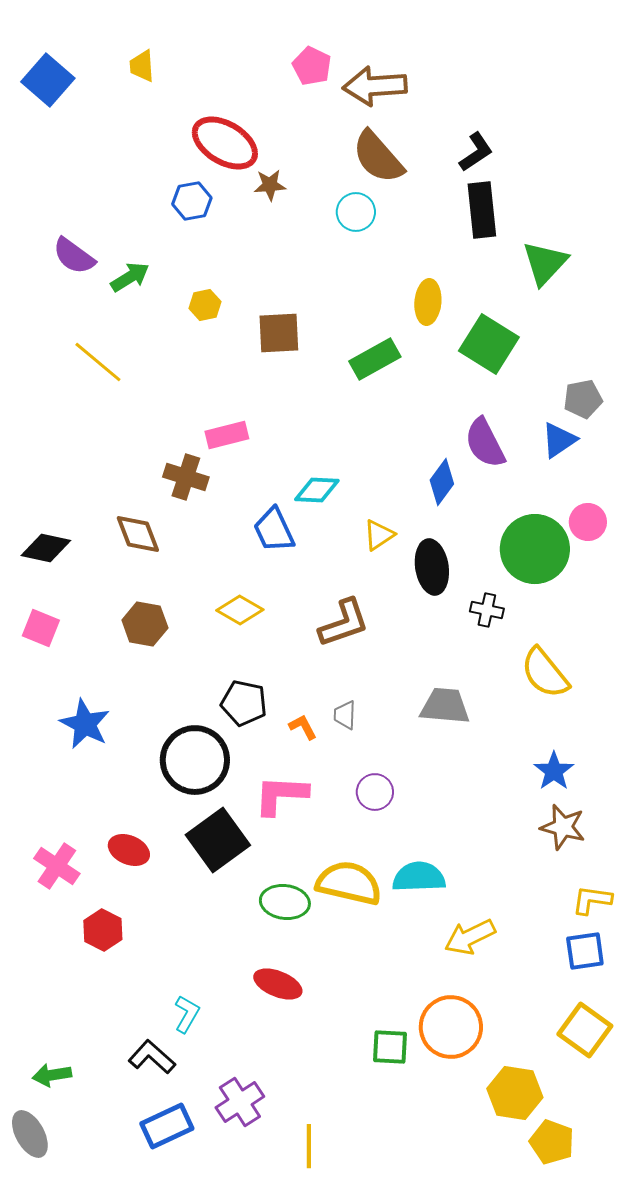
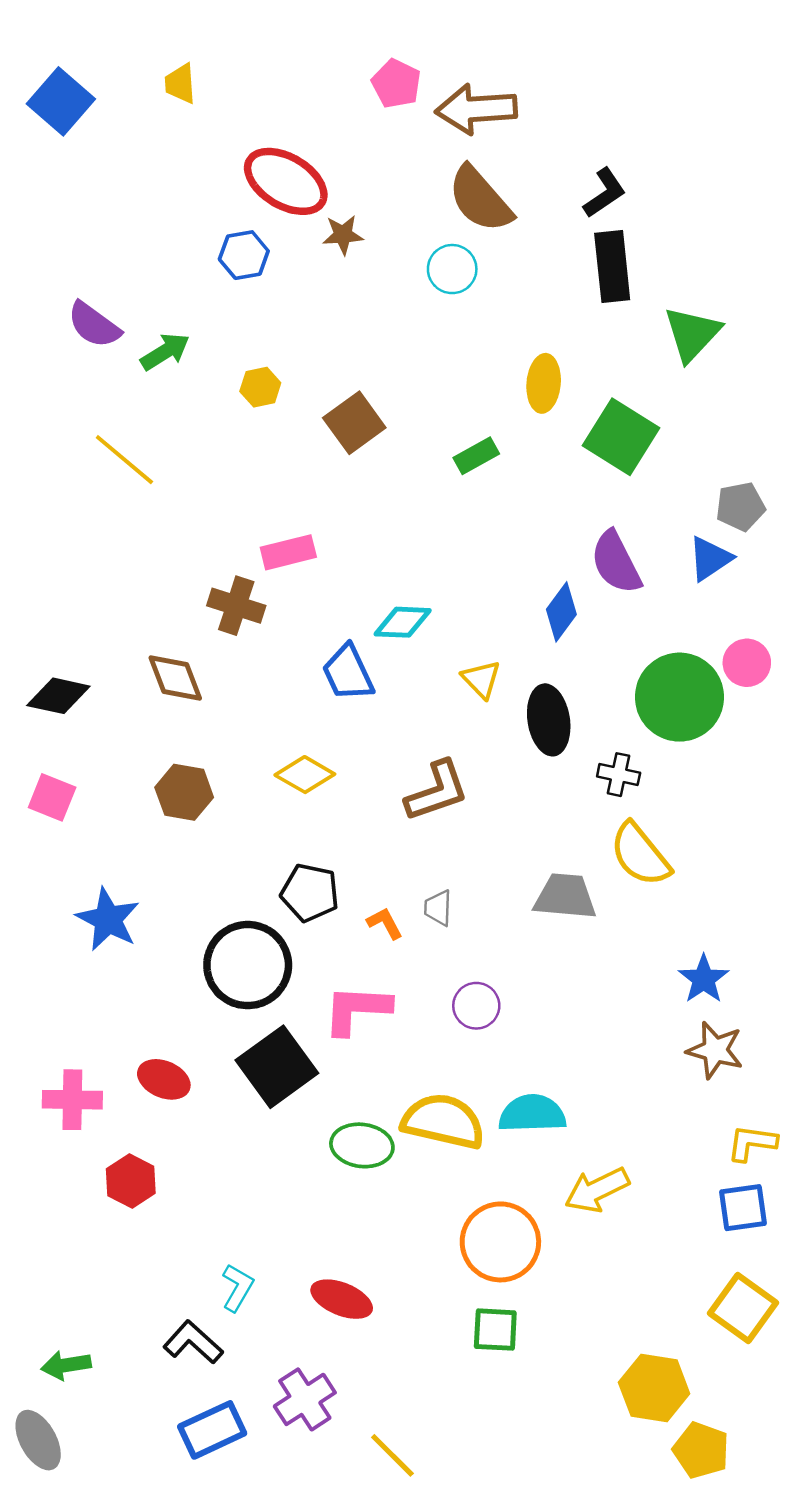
brown square: (279, 333) -> (354, 423), turned -33
green rectangle: (375, 359) -> (476, 456), size x0.7
yellow triangle: (379, 535) -> (481, 679), turned -40
yellow semicircle: (545, 673) -> (640, 855), moved
pink cross: (57, 866) -> (72, 1100), turned -33
red ellipse: (278, 984) -> (342, 1299), moved
orange circle: (451, 1027) -> (500, 1242), moved
yellow line: (309, 1146) -> (392, 1455), turned -45

